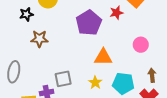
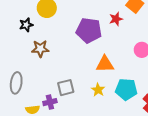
purple pentagon: (89, 23) -> (89, 30), turned -30

